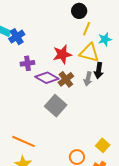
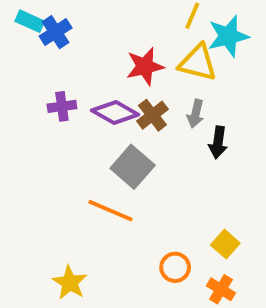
cyan star: (105, 39) -> (228, 36), size x1.5
purple cross: (27, 63) -> (62, 106), moved
black arrow: (99, 70) -> (218, 142), moved
orange line: (24, 141) -> (110, 211), moved

